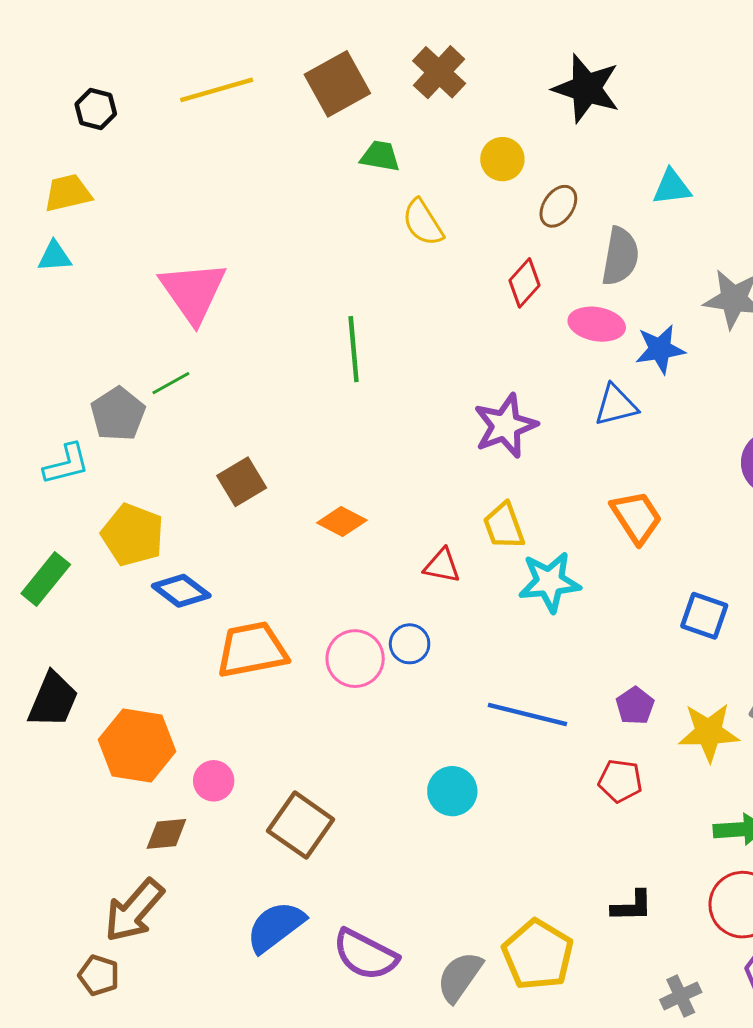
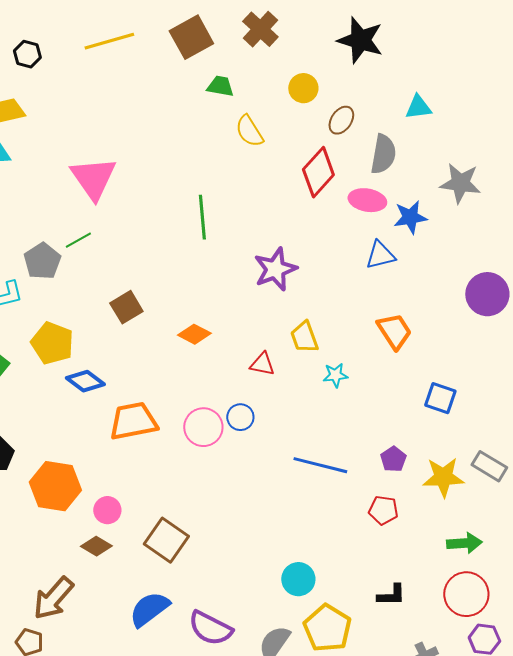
red diamond: (524, 283) -> (318, 172), size x1.5
purple star: (505, 426) -> (275, 269), moved
cyan star: (550, 582) -> (335, 375), size x0.6
cyan circle: (452, 791) -> (298, 579), moved
brown diamond: (166, 834) -> (96, 546), moved, turned 36

